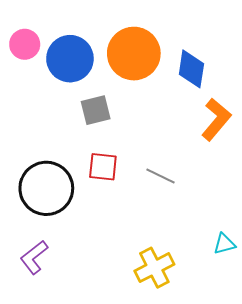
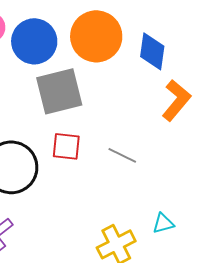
gray square: (96, 110) -> (59, 91), size x1.6
cyan triangle: (224, 244) -> (163, 223), moved

